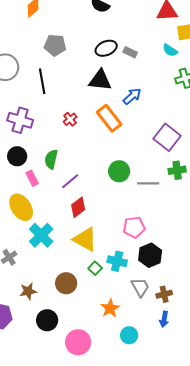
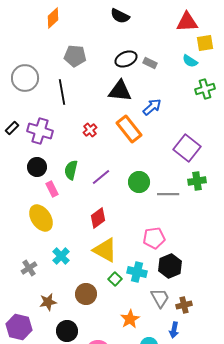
purple line: (70, 181) -> (101, 177), moved
cyan cross: (41, 235) -> (61, 256), moved, size x0.7
blue arrow: (164, 319) -> (174, 330), moved

